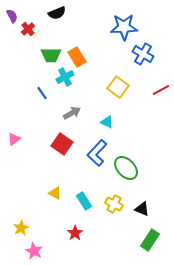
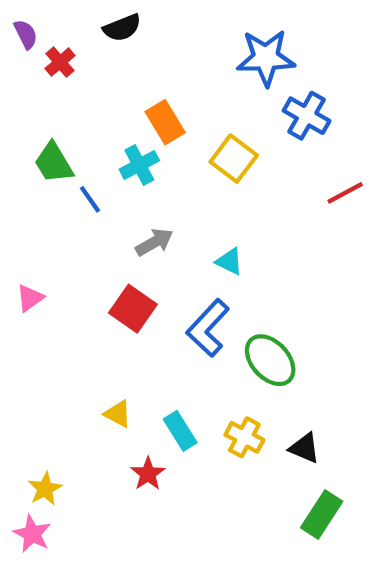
green trapezoid: (51, 55) -> (54, 163), moved, turned 60
yellow square: (118, 87) -> (234, 159), moved
red star: (75, 233) -> (148, 474), moved
pink star: (34, 251) -> (32, 534), moved

